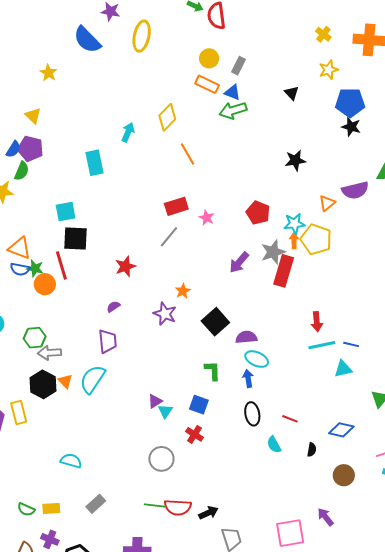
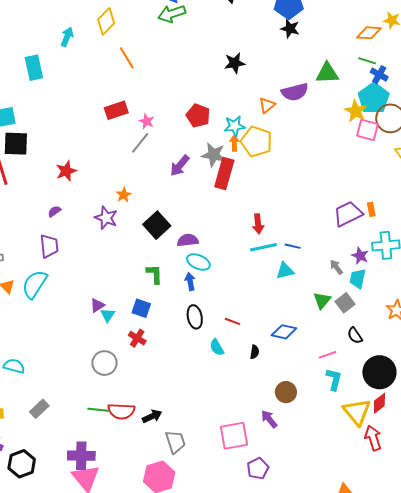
gray line: (169, 237) -> (140, 143), moved
gray star: (273, 252) -> (214, 155), turned 30
brown circle: (344, 475) -> (286, 392), moved

